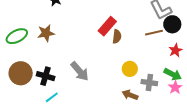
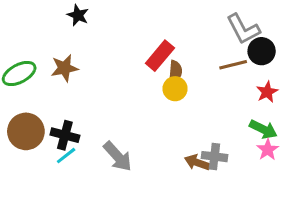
yellow circle: (130, 69) -> (175, 89), moved
gray arrow: (80, 71) -> (118, 156), moved
gray cross: (149, 83) -> (214, 157), moved
cyan line: (52, 97) -> (66, 156), moved

